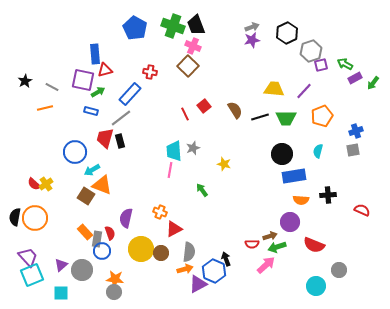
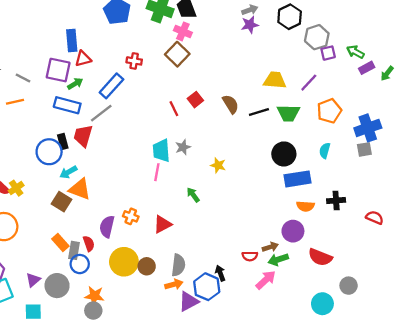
blue rectangle: (91, 111) -> (67, 105), size x1.6
blue cross: (356, 131) -> (368, 128), size x1.6
black rectangle: (120, 141) -> (63, 142), moved
orange cross: (160, 212) -> (131, 216), moved
red triangle: (174, 229) -> (162, 224), moved

